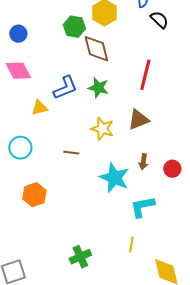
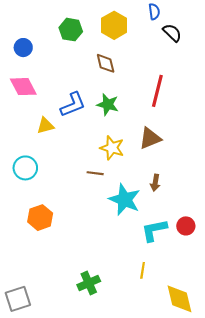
green hexagon: (74, 27) -> (71, 30), moved
brown diamond: (96, 49) -> (106, 63), size x0.7
brown line: (71, 153) -> (95, 173), moved
red circle: (172, 169) -> (186, 226), moved

